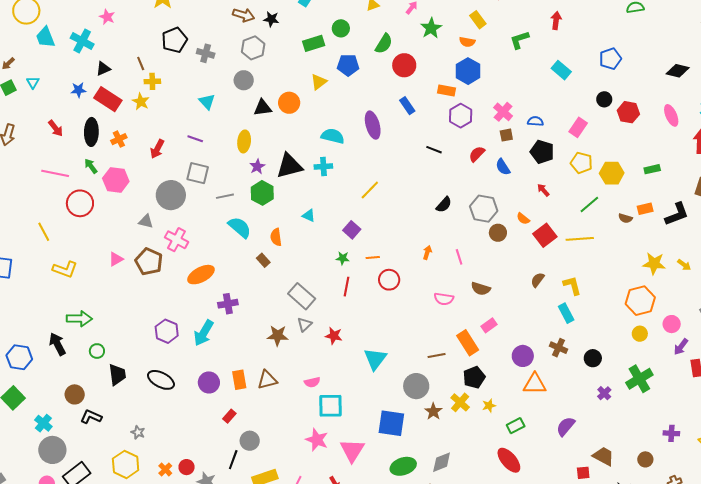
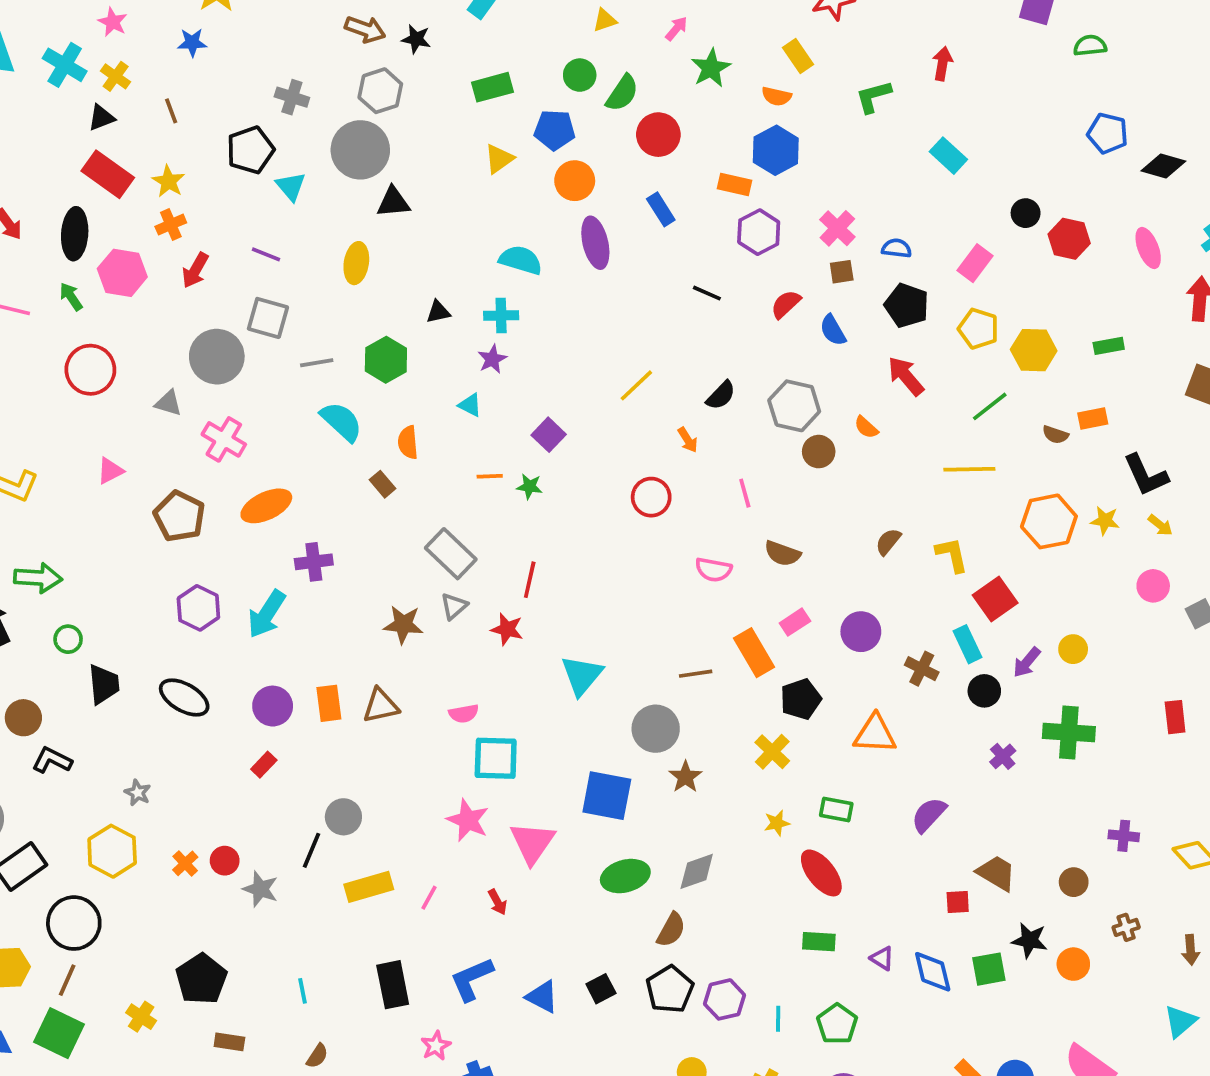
green circle: (341, 28) -> (580, 75), moved
black pentagon: (174, 40) -> (250, 150), moved
blue pentagon: (610, 59) -> (1108, 133), moved, turned 30
gray circle: (244, 80) -> (360, 150), size x1.6
yellow cross: (152, 81) -> (116, 76), moved, turned 35
blue star: (78, 90) -> (192, 43), moved
orange circle: (289, 103) -> (575, 181), moved
orange cross: (119, 139) -> (171, 225), moved
black triangle: (289, 166) -> (438, 312), size x0.5
purple star: (257, 167) -> (492, 359), moved
pink hexagon: (116, 180) -> (122, 273), moved
yellow line: (370, 190) -> (636, 385), moved
red arrow: (543, 190) -> (906, 376), size x1.6
red circle: (80, 203) -> (90, 370), moved
black L-shape: (677, 214) -> (1146, 475), moved, turned 84
red square: (545, 235) -> (995, 599), moved
orange arrow: (427, 253) -> (688, 440), moved, turned 128
orange line: (373, 257) -> (490, 476), moved
brown pentagon: (149, 262) -> (179, 516), moved
yellow star: (654, 264) -> (1105, 521), size x0.7
red circle: (389, 280) -> (651, 497), moved
red line: (346, 287) -> (530, 580), moved
orange hexagon: (640, 301) -> (1049, 521), moved
cyan rectangle: (566, 313) -> (967, 644), moved
pink circle: (672, 324) -> (1153, 586), moved
purple arrow: (681, 347) -> (1027, 662), moved
purple circle: (523, 356) -> (861, 632), moved
black pentagon: (474, 377) -> (801, 699), moved
green cross: (639, 379) -> (1069, 732), turned 32
yellow cross: (460, 402) -> (772, 752), moved
yellow star: (489, 406) -> (777, 823), moved
red rectangle: (229, 416) -> (264, 765), moved
green rectangle: (516, 426) -> (836, 810), turned 36

